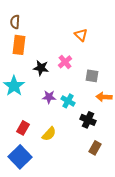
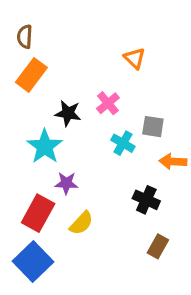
orange rectangle: (19, 45) -> (31, 75), turned 30
cyan star: (14, 86) -> (45, 147), moved
purple star: (49, 97) -> (66, 183), moved
cyan cross: (68, 101) -> (123, 143), moved
red rectangle: (23, 128) -> (38, 213), size x1.5

